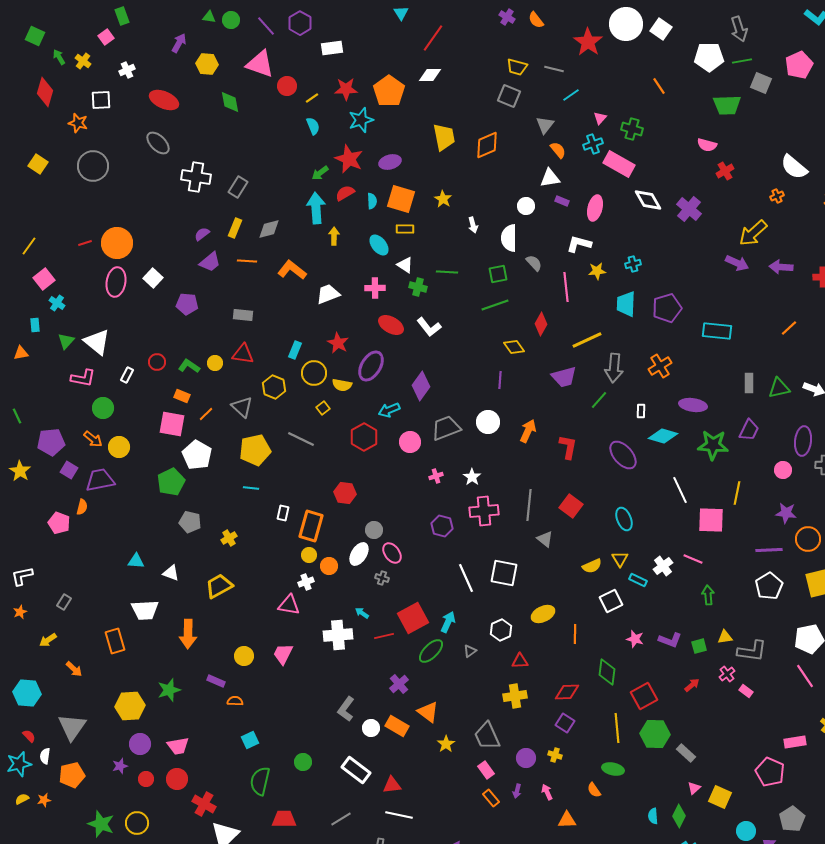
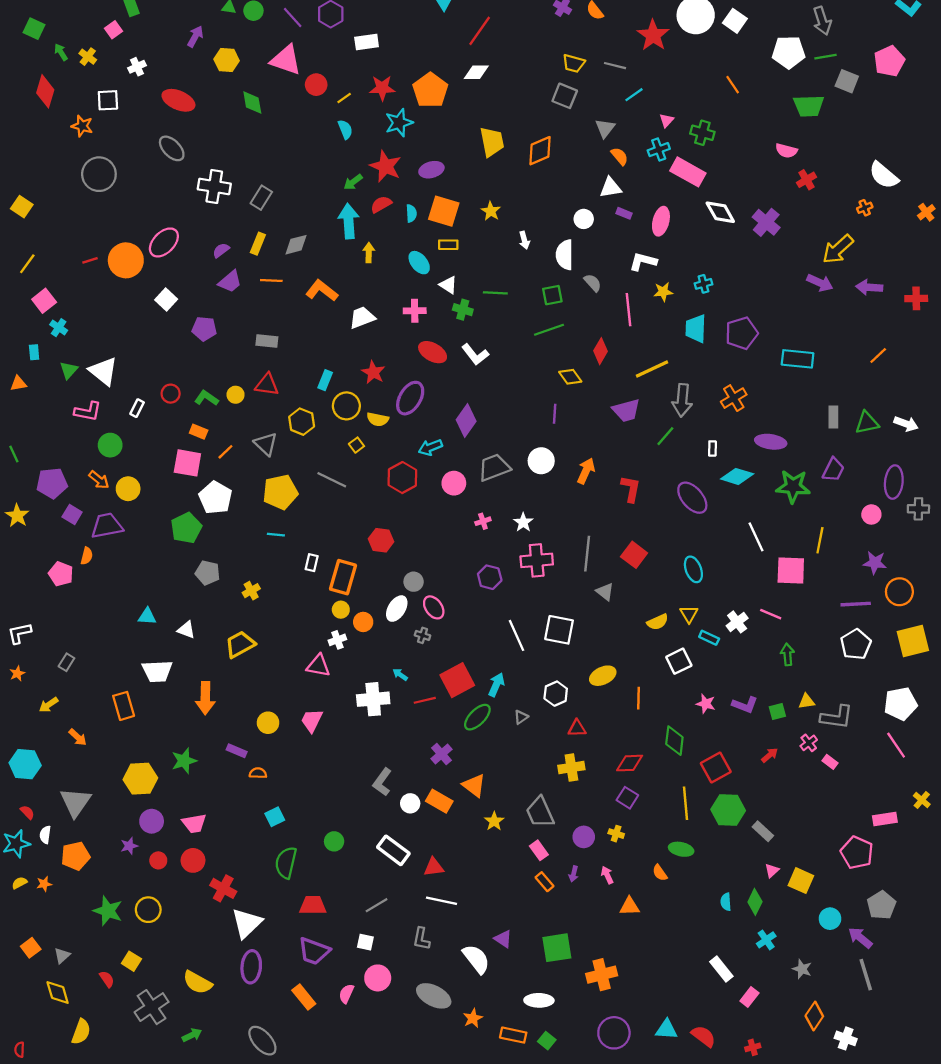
yellow square: (38, 164) -> (22, 207), moved
pink ellipse: (116, 282) -> (164, 242), moved, turned 36

